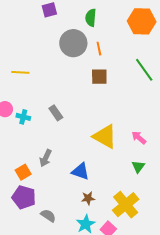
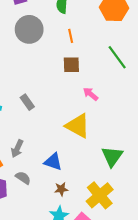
gray circle: (73, 43) -> (29, 29), moved
pink arrow: (139, 138) -> (91, 94), moved
green triangle: (138, 167) -> (112, 156), size x1.6
gray semicircle: (48, 216) -> (23, 178), moved

